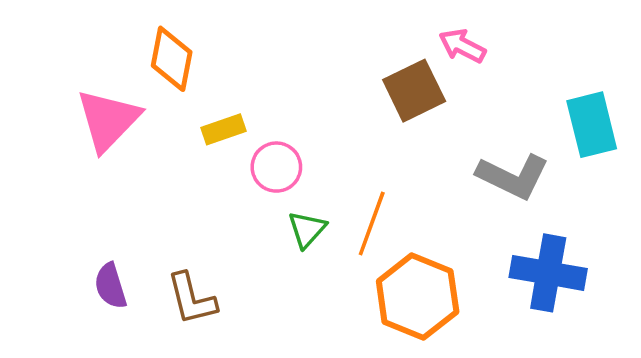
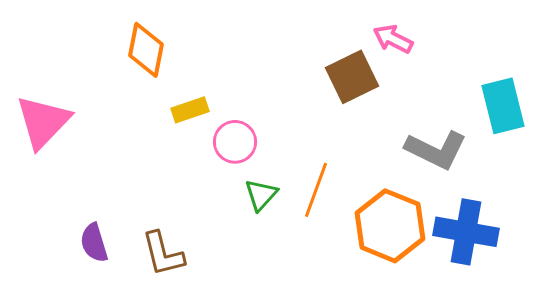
pink triangle: (108, 120) -> (43, 122), moved
orange hexagon: (418, 296) -> (390, 226), moved

